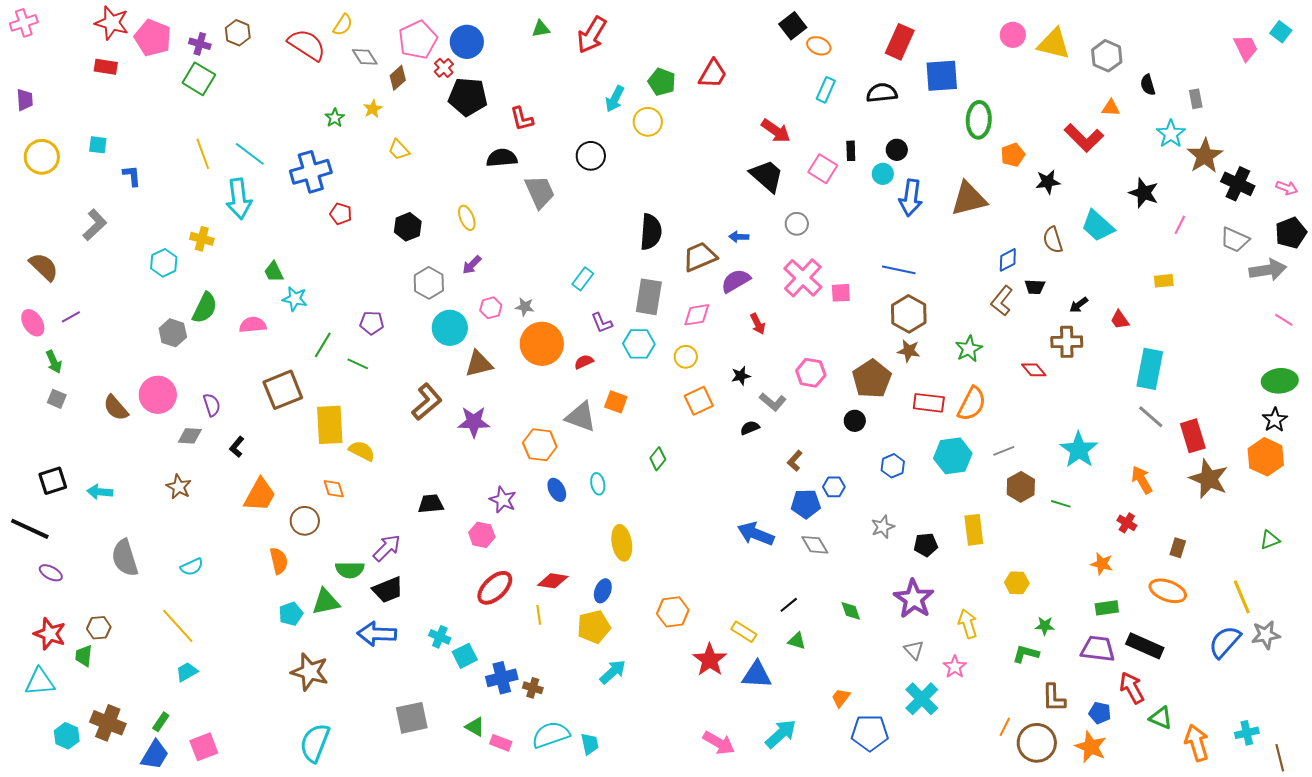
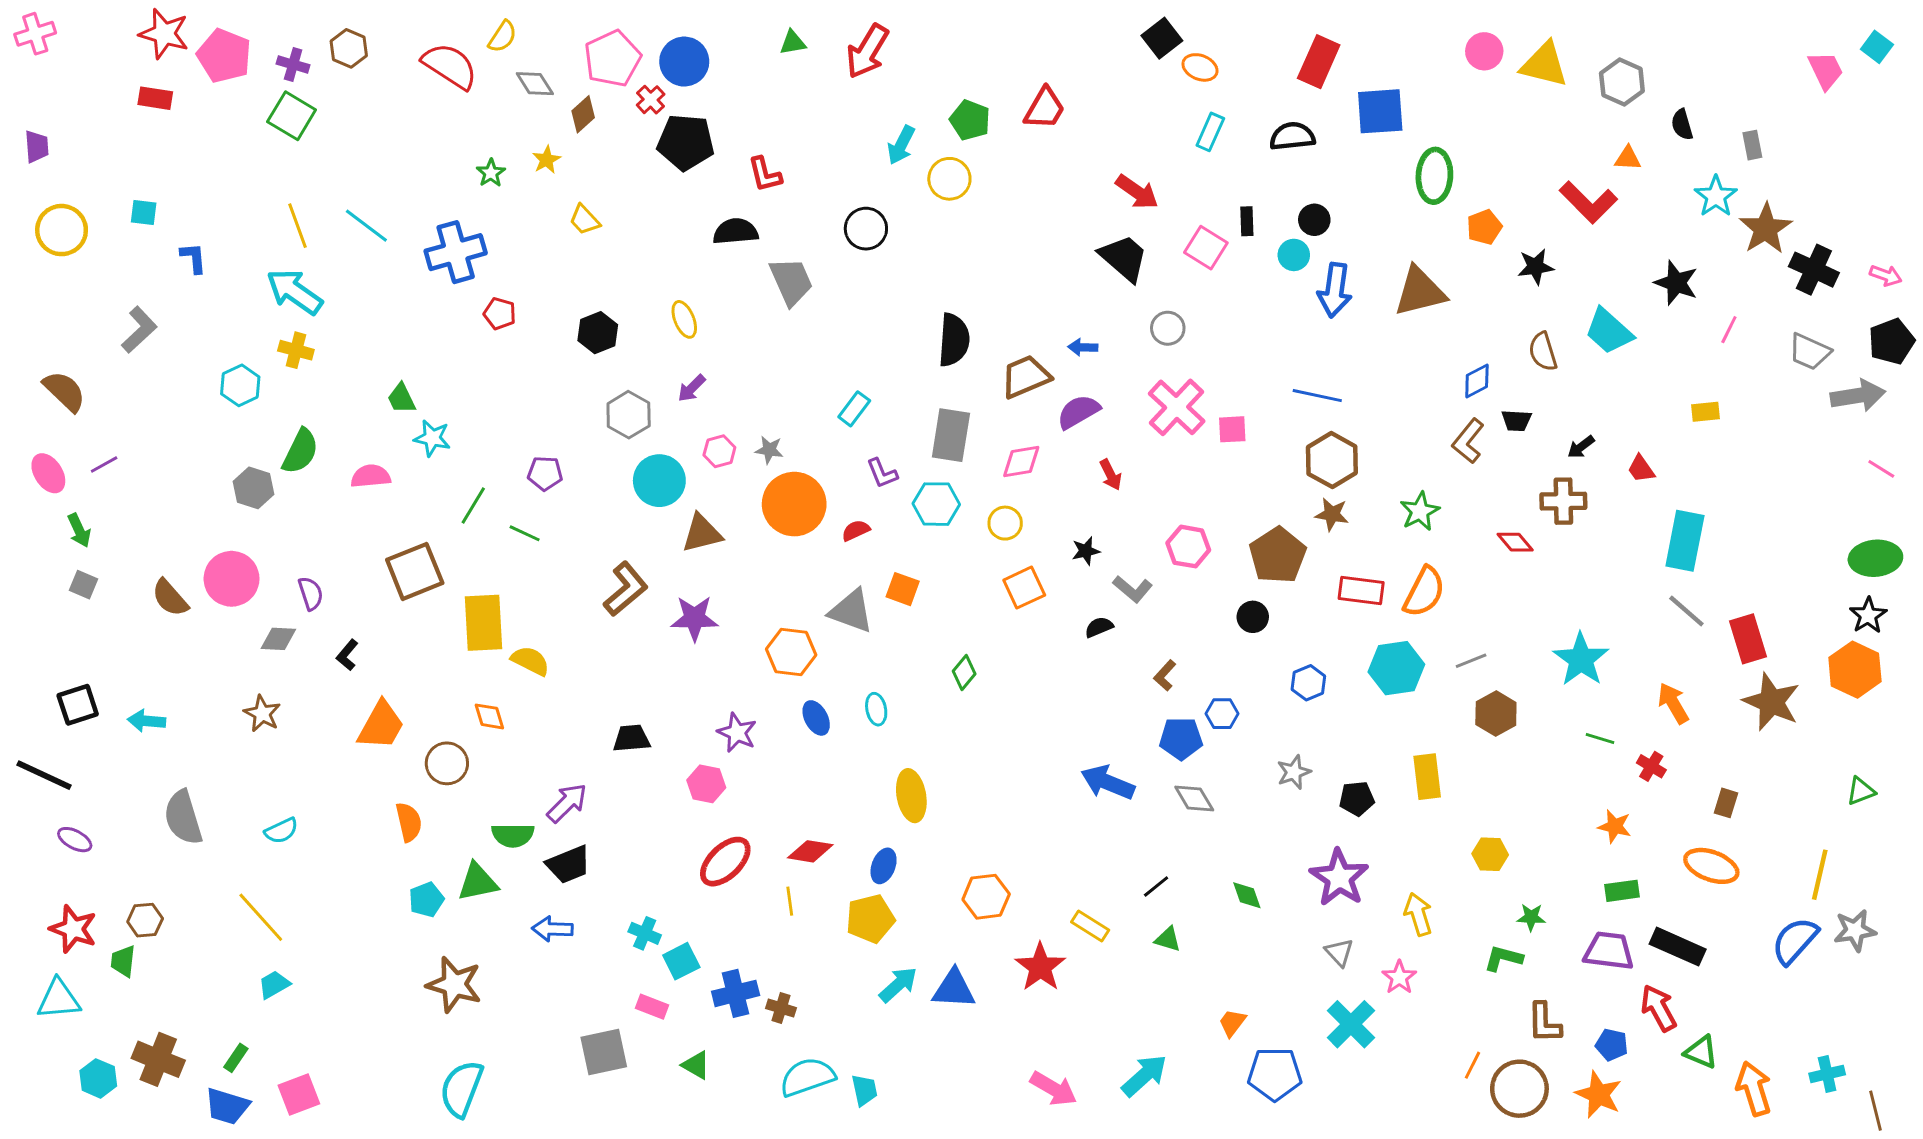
cyan arrow: (239, 199) -> (295, 292), moved, turned 132
green line: (1061, 504) -> (1600, 738), moved
yellow line: (1242, 597) -> (1820, 875), turned 36
blue arrow: (377, 634) -> (552, 929), size x0.7
blue triangle: (757, 675) -> (954, 989), moved
pink rectangle: (501, 743) -> (652, 1007), moved
blue trapezoid: (155, 755) -> (227, 1106), turned 76

